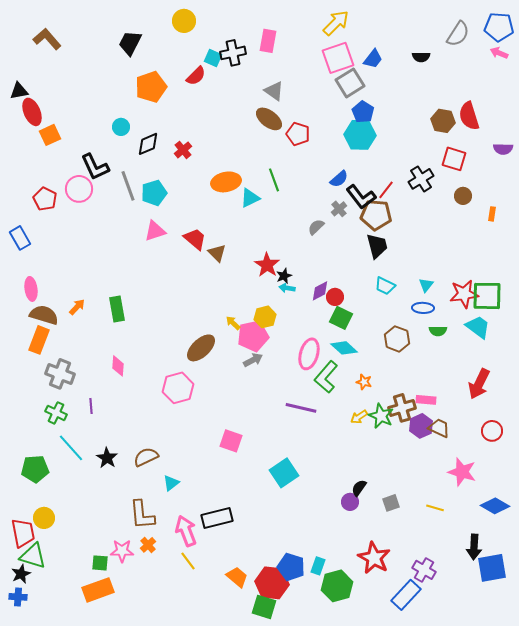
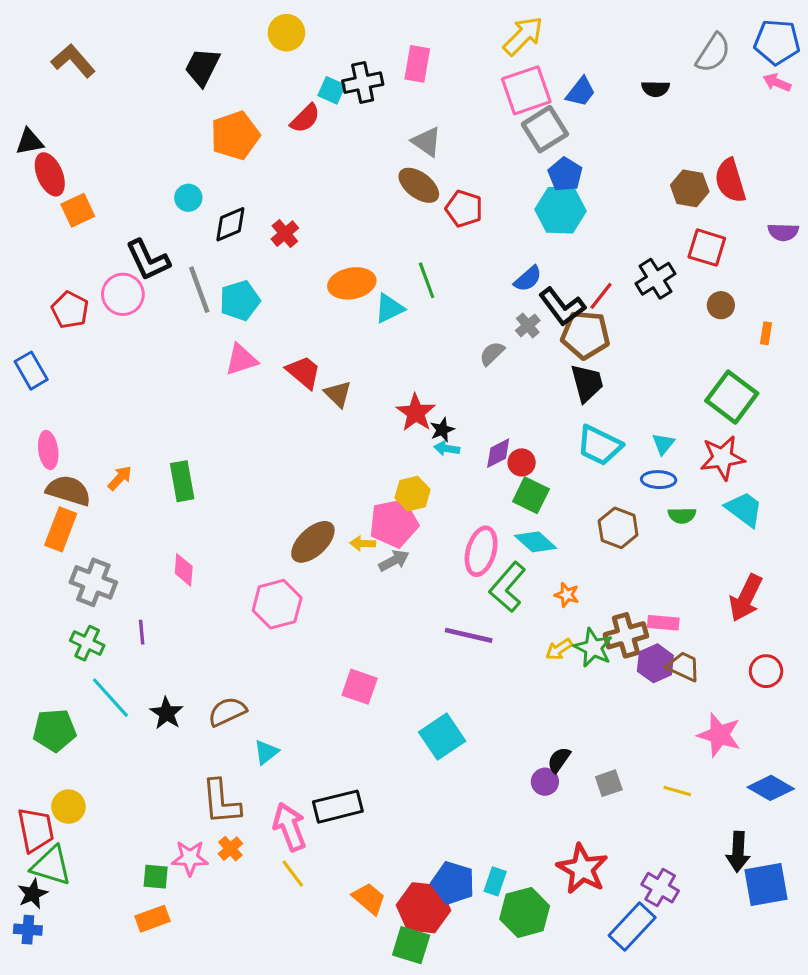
cyan trapezoid: (385, 286) -> (599, 445), size x1.4
green square: (487, 296) -> (732, 397), moved, turned 36
yellow arrow: (233, 323) -> (363, 543), moved, turned -42
orange rectangle: (98, 590) -> (153, 919), size x0.7

